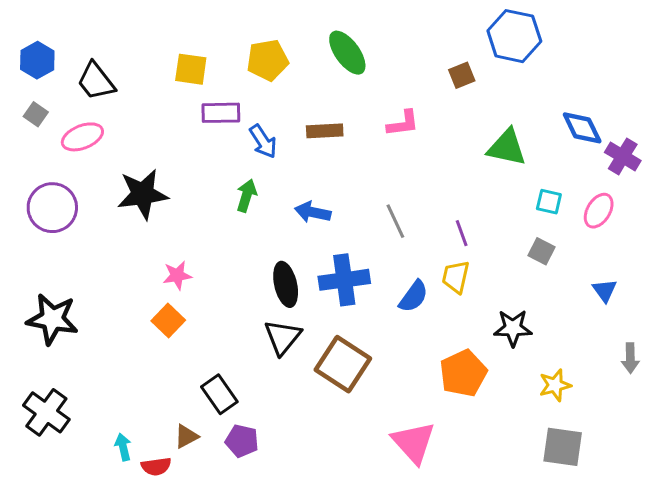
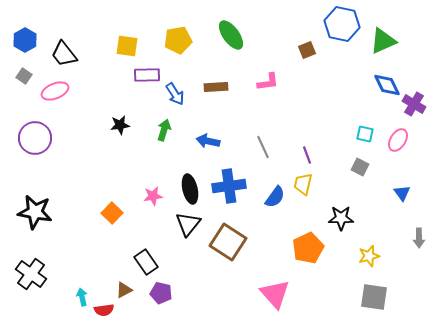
green triangle: (507, 147) -> (383, 41), moved, turned -36
black star: (143, 194) -> (120, 125), moved, size x0.6
pink star: (177, 275) -> (153, 196), moved

